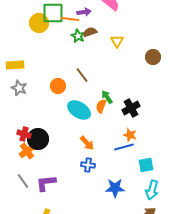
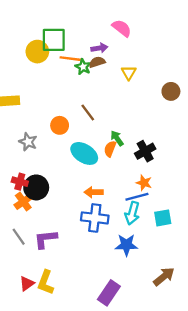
purple arrow: (84, 12) -> (99, 48), moved
orange line: (70, 19) -> (70, 59), moved
gray star: (19, 88) -> (28, 142), moved
orange arrow: (87, 143) -> (94, 192), turned 133
blue cross: (88, 165) -> (95, 218), size x1.6
cyan arrow: (152, 190) -> (132, 213), moved

